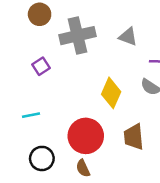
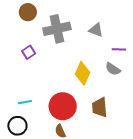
cyan line: (31, 115) -> (25, 102), moved
black circle: (42, 158) -> (17, 126), moved

